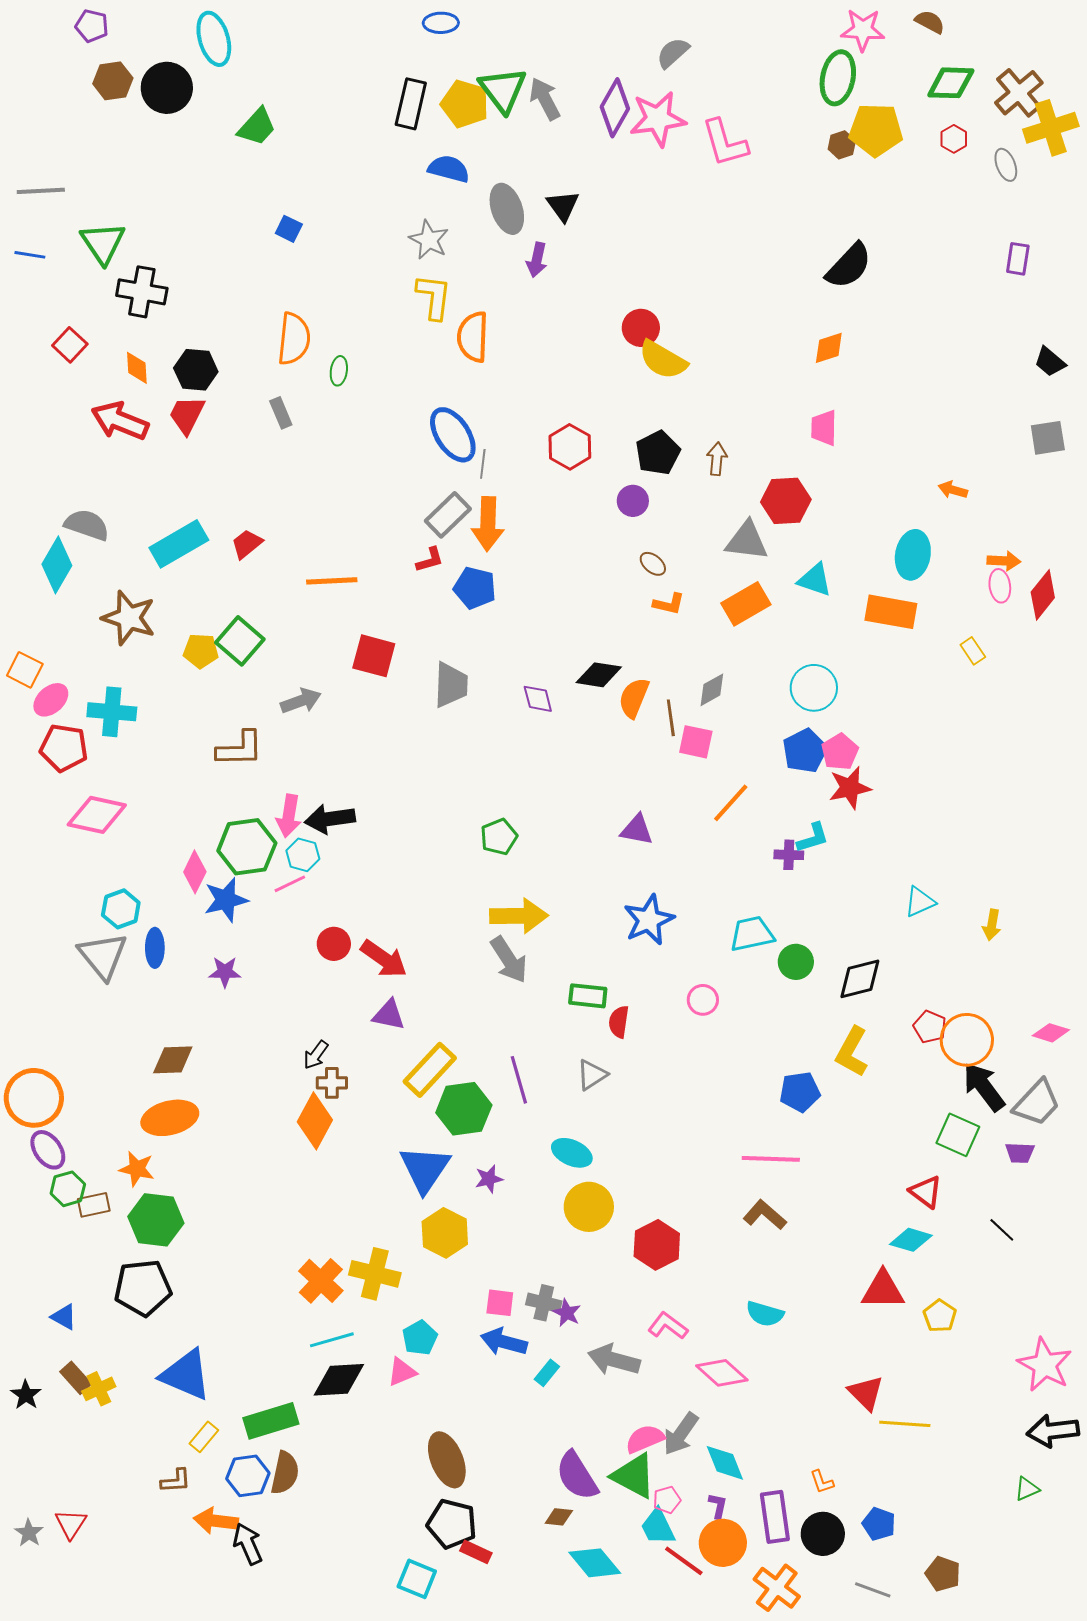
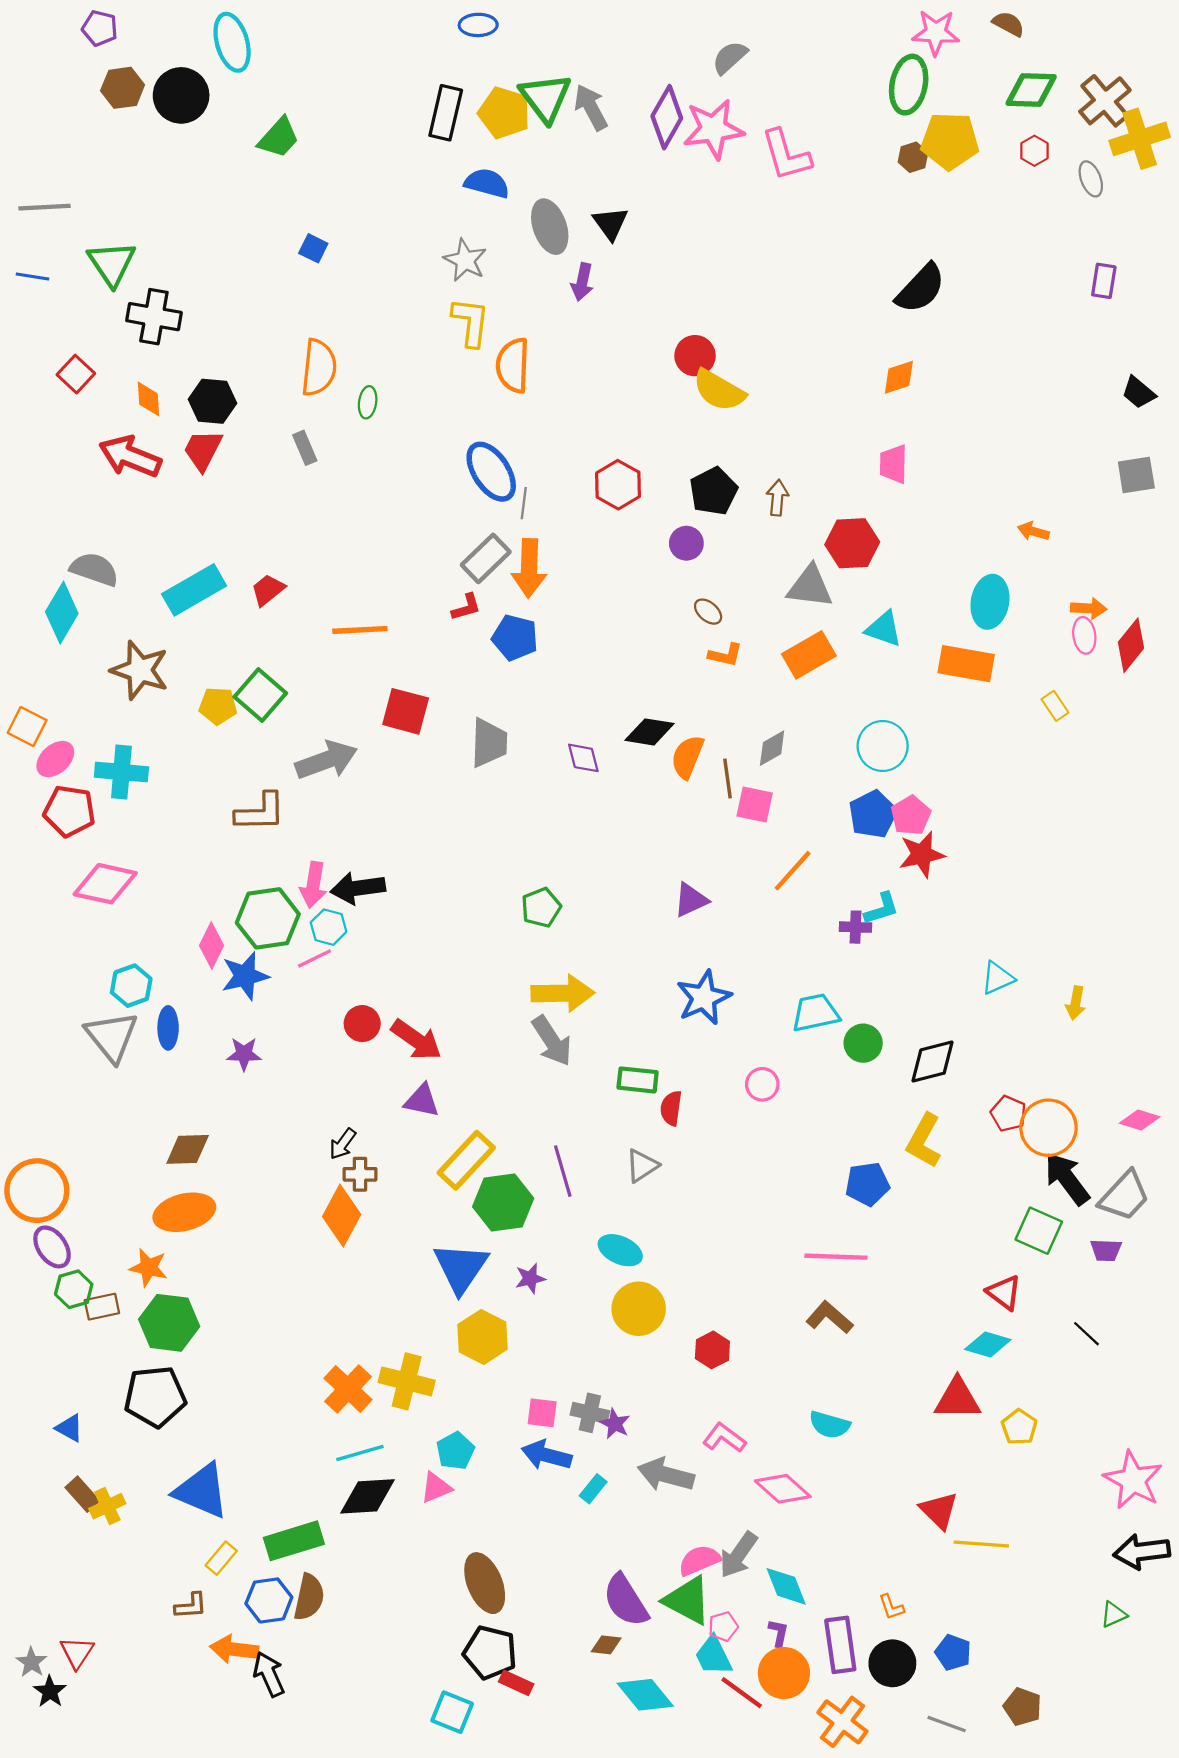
gray arrow: (301, 701) -> (326, 760), size x1.4
purple triangle: (637, 830) -> (691, 900), turned -36
red hexagon: (657, 1245) -> (712, 1350), size x0.7
black star: (26, 1395) -> (50, 1692), moved

